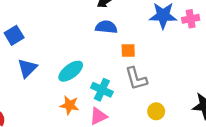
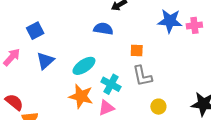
blue semicircle: (106, 27) -> (103, 29), moved
orange star: (69, 105) -> (81, 96), size x1.4

